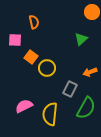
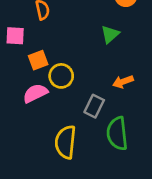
orange square: (31, 57) -> (38, 60), turned 32
pink semicircle: (24, 106) -> (35, 93), moved
green semicircle: (86, 108) -> (117, 133), turned 145

